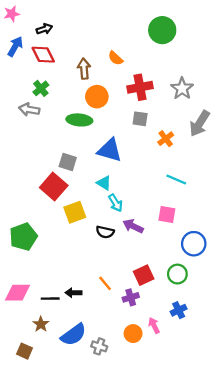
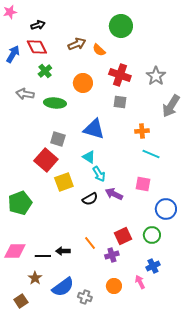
green circle: (162, 30) -> (121, 26), moved
blue arrow: (15, 46) -> (13, 54), moved
brown arrow: (84, 69) -> (77, 44), moved, turned 72
red cross: (140, 87) -> (120, 75), turned 30
green cross: (41, 88) -> (45, 71), moved
green ellipse: (79, 120) -> (55, 103), moved
orange cross: (166, 139) -> (142, 131), moved, turned 32
black semicircle: (105, 232) -> (90, 199), turned -42
pink arrow: (154, 325) -> (140, 282), moved
brown square: (25, 351) -> (21, 301), turned 32

